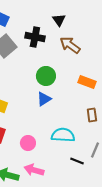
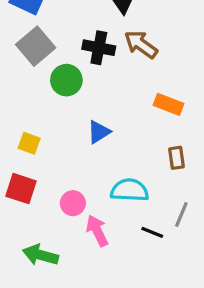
black cross: (35, 37) -> (99, 48), moved
green circle: (46, 76) -> (66, 80), moved
pink arrow: (34, 170) -> (97, 231), moved, turned 48

